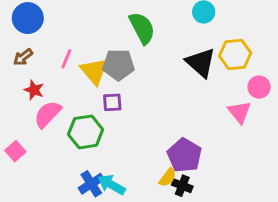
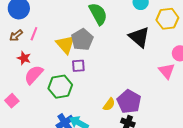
yellow hexagon: (235, 54) -> (167, 19), moved
pink line: (66, 59) -> (34, 34), moved
gray pentagon: (118, 65) -> (82, 40), turned -30
yellow semicircle: (168, 177) -> (109, 104), moved

